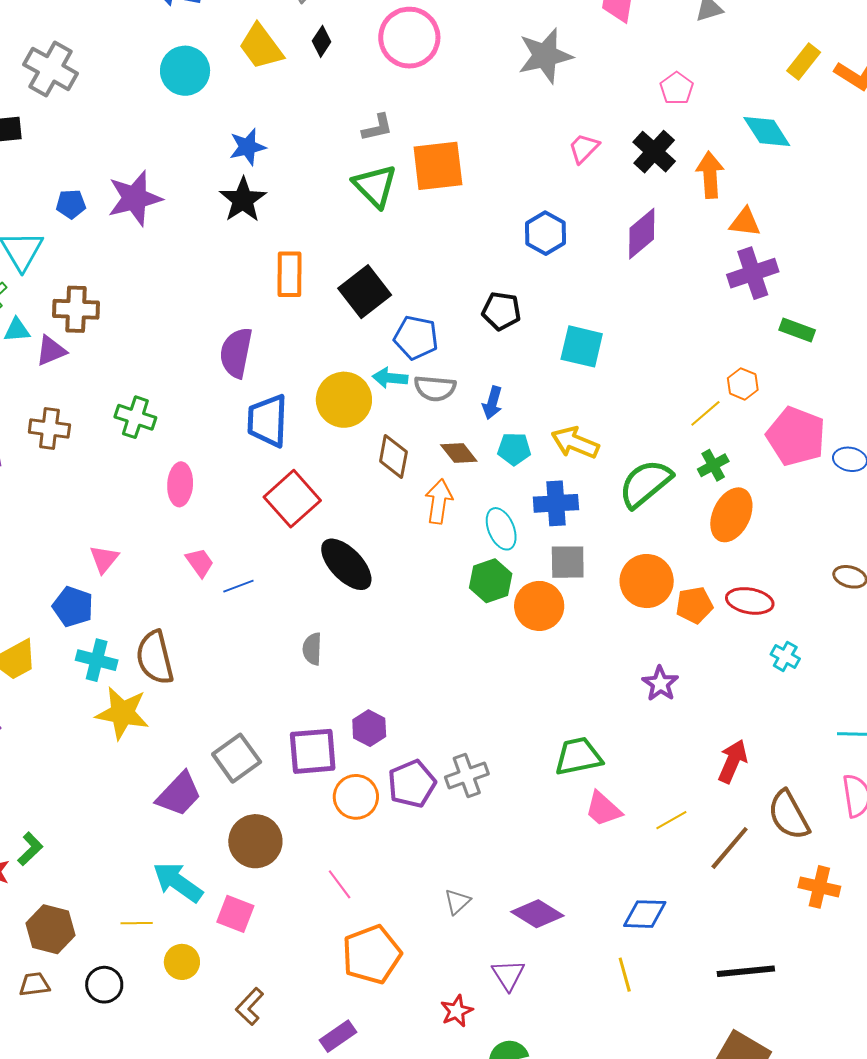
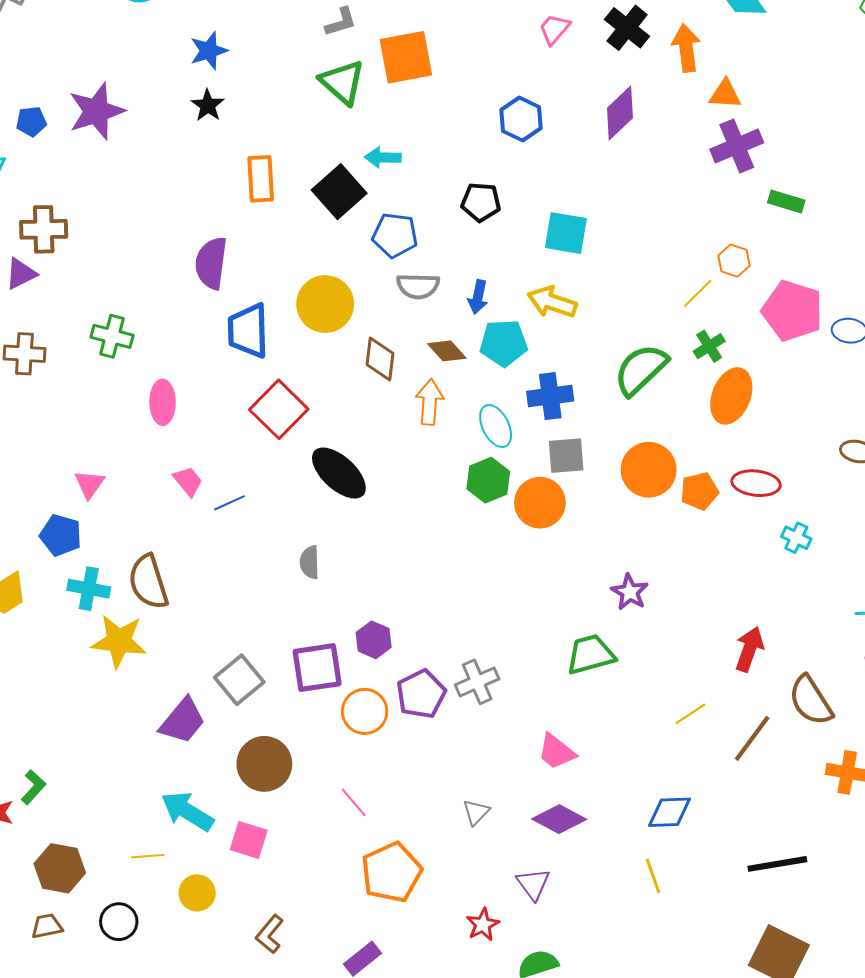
black star: (243, 200) -> (208, 105), size x0.7
cyan arrow: (390, 378) -> (383, 157), moved
yellow arrow: (575, 443) -> (552, 302), moved
cyan pentagon: (514, 449) -> (504, 343), size x1.4
purple star: (660, 684) -> (630, 592), moved
pink trapezoid: (603, 809) -> (556, 752), moved

